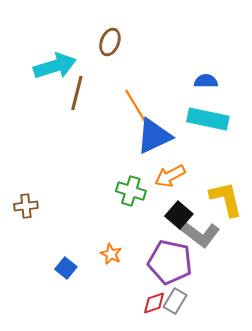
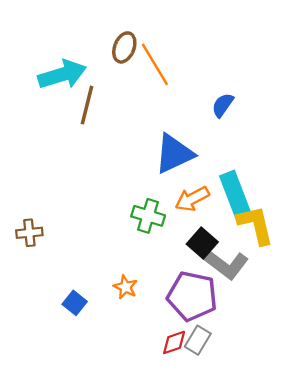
blue semicircle: (206, 81) -> (223, 105), moved, turned -55
orange line: (137, 108) -> (155, 64), moved
cyan rectangle: (208, 119) -> (235, 194), moved, turned 57

